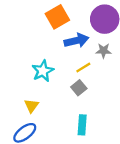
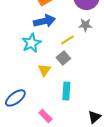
blue arrow: (77, 41) -> (44, 21), moved
yellow triangle: (32, 106) -> (44, 70), moved

